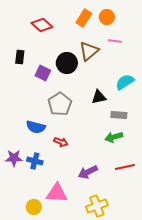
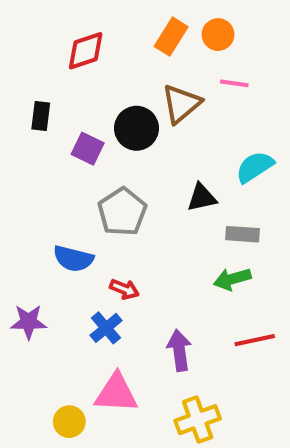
red diamond: (42, 25) -> (86, 51), turned -60
blue cross: (35, 161) -> (106, 328), moved, turned 35
purple arrow: (88, 172) -> (179, 350), turned 108

